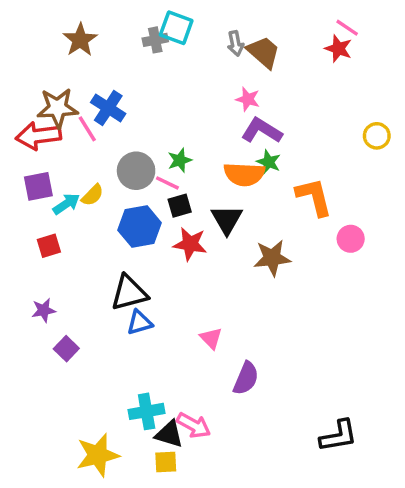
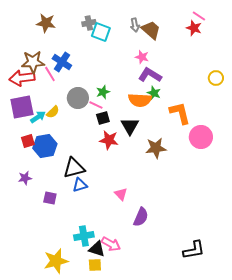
cyan square: (176, 28) -> (101, 32), moved
brown star: (80, 40) -> (46, 23), turned -30
purple square: (38, 186) -> (22, 107), size x1.4
blue hexagon: (140, 227) -> (45, 146), moved
pink circle: (351, 239) -> (201, 137), size x1.5
purple square: (66, 349) -> (50, 198), moved, turned -32

